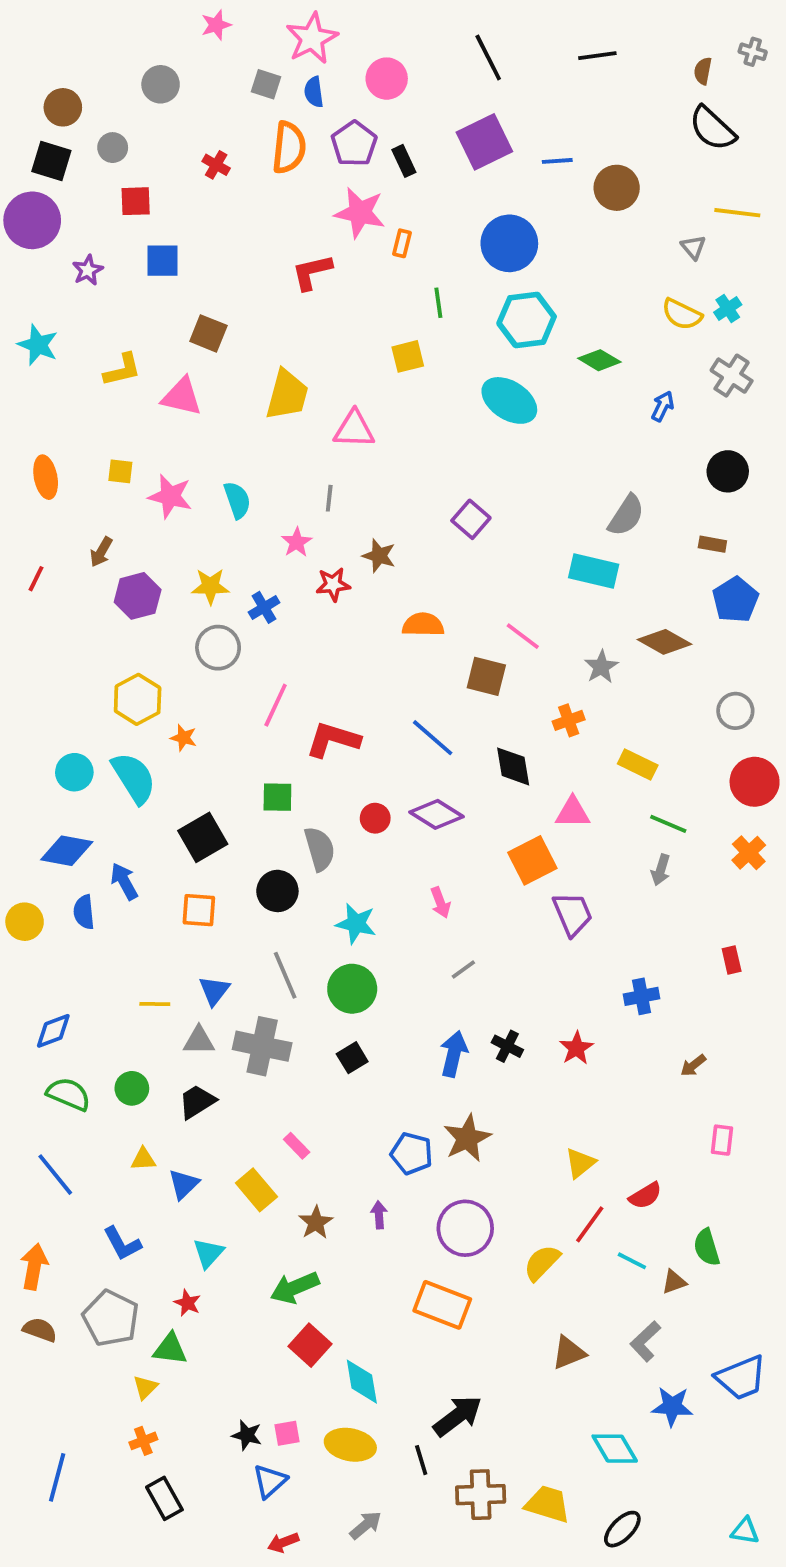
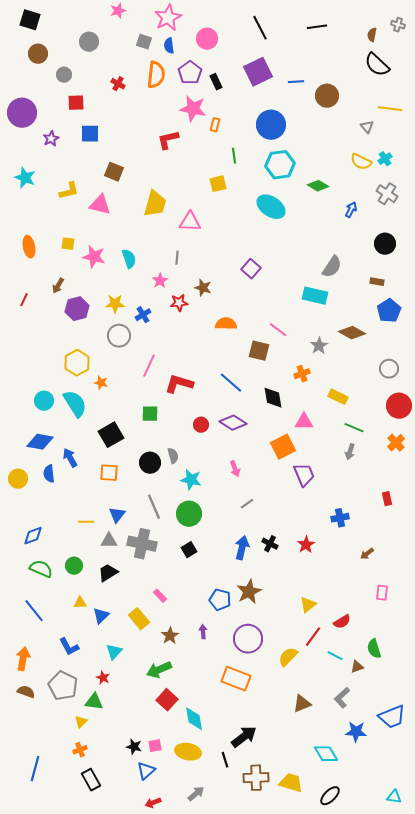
black square: (51, 161) -> (30, 20), moved
gray semicircle: (320, 849) -> (173, 456), moved, size x0.7

